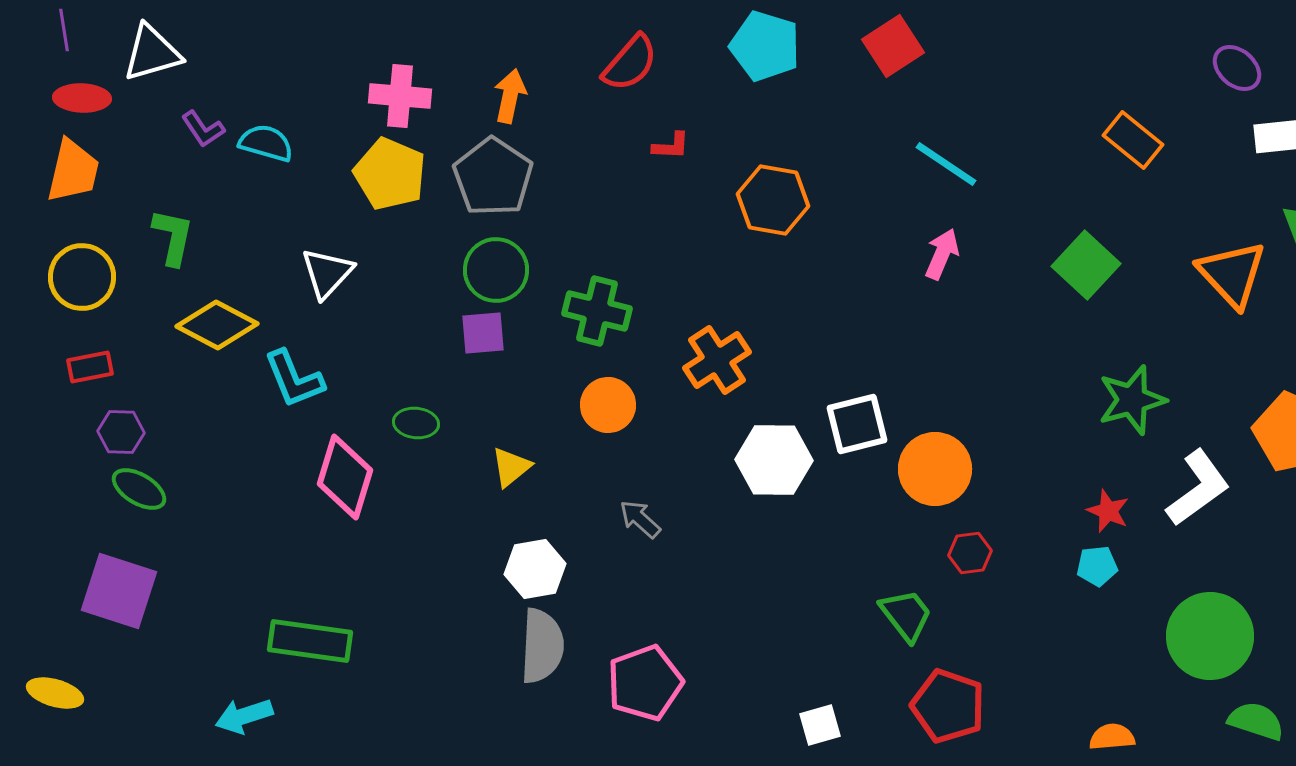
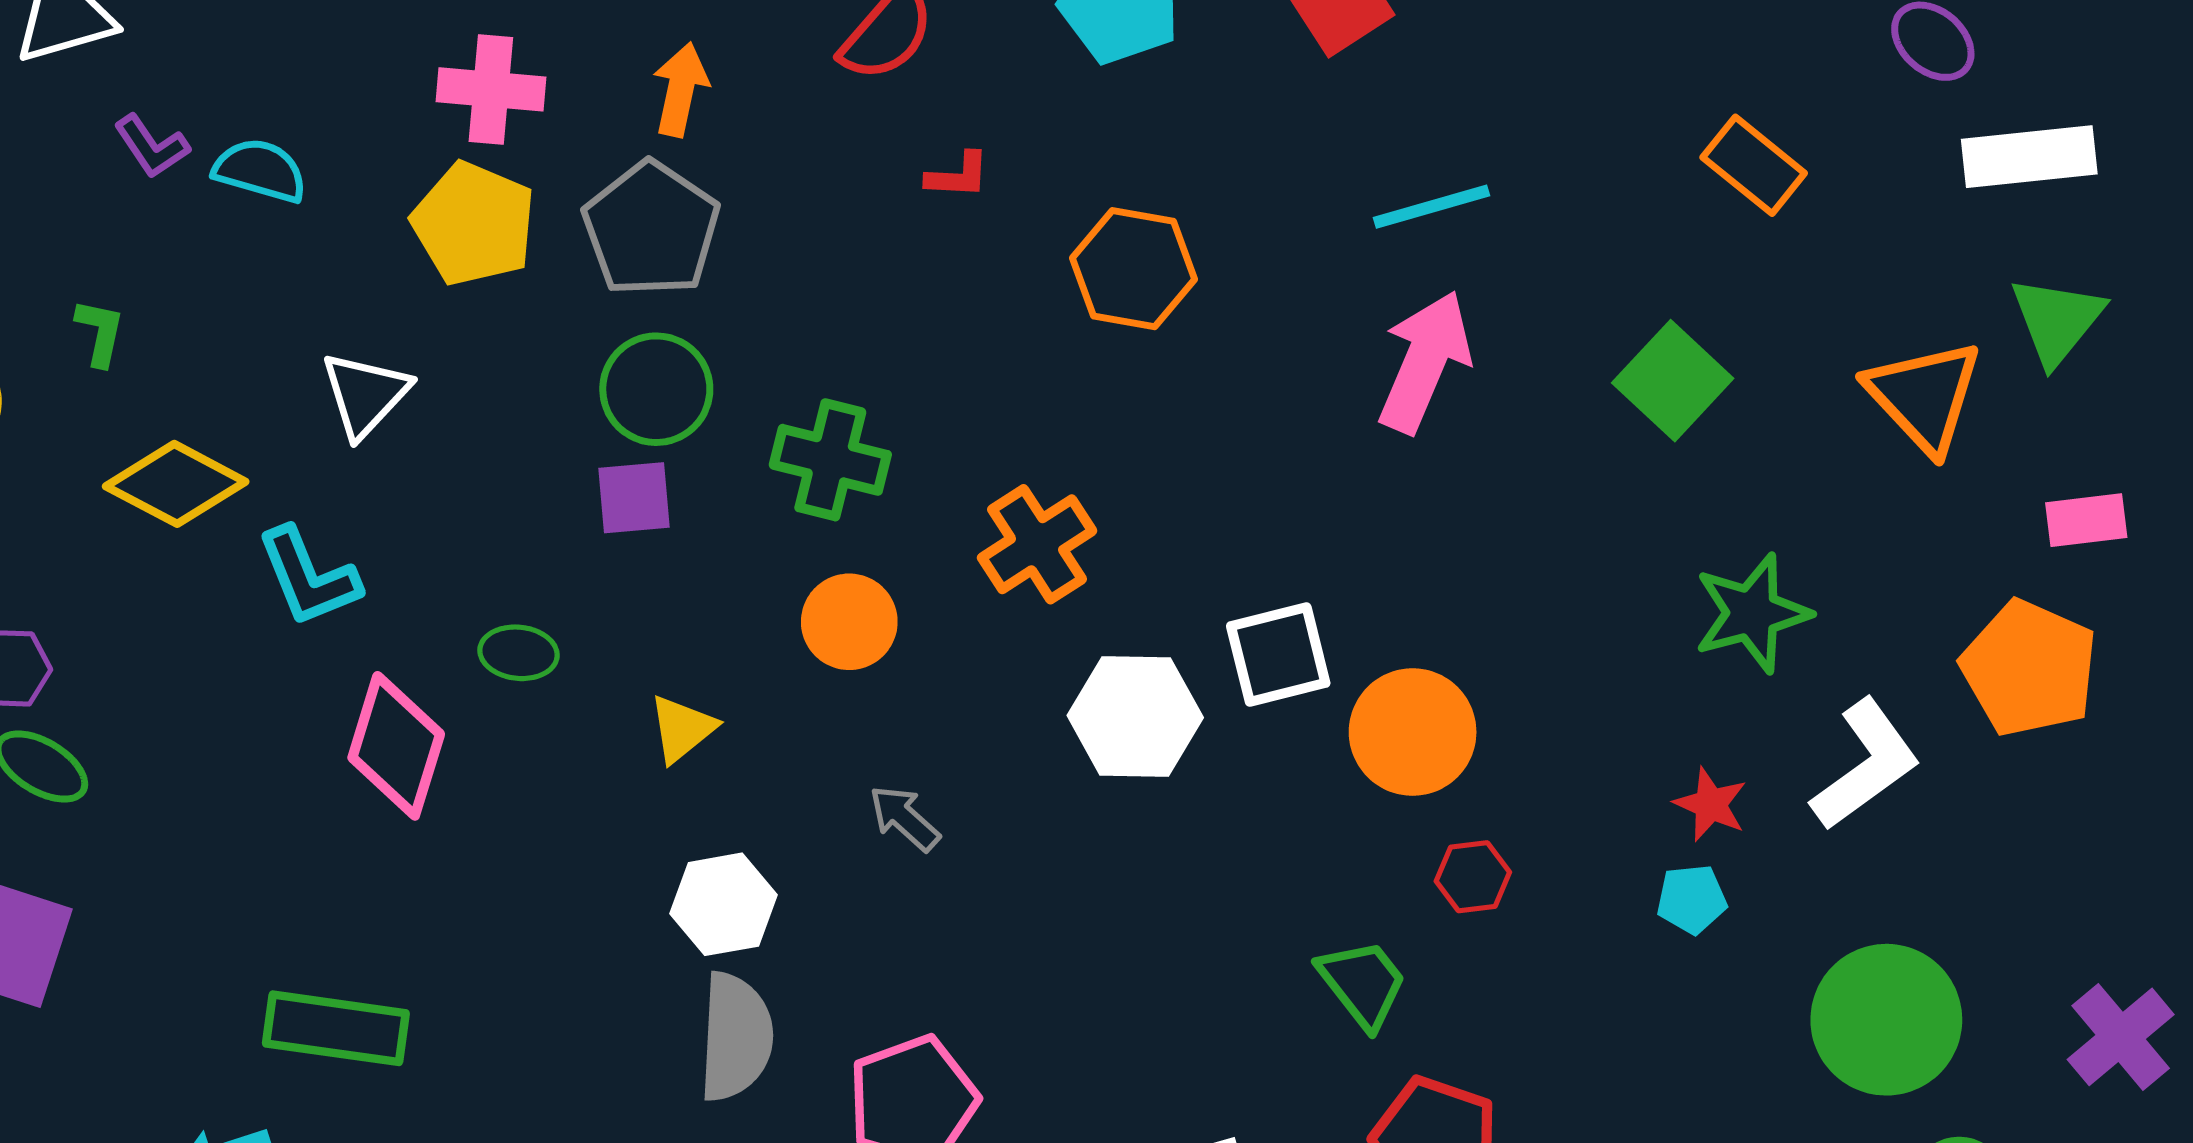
cyan line: (946, 164) -> (1432, 207), turned -50
green L-shape: (173, 237) -> (100, 332), size x0.7
pink arrow: (942, 254) -> (1425, 362), size x1.6

